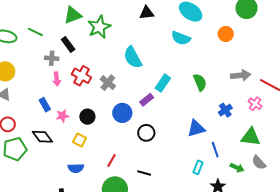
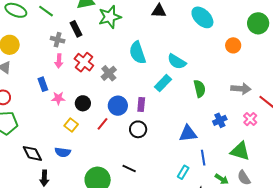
cyan semicircle: (181, 38) -> (177, 62), moved
purple rectangle: (147, 100) -> (141, 105), moved, turned -56
black diamond: (42, 137) -> (32, 153), moved
red line: (112, 161) -> (102, 124), moved

